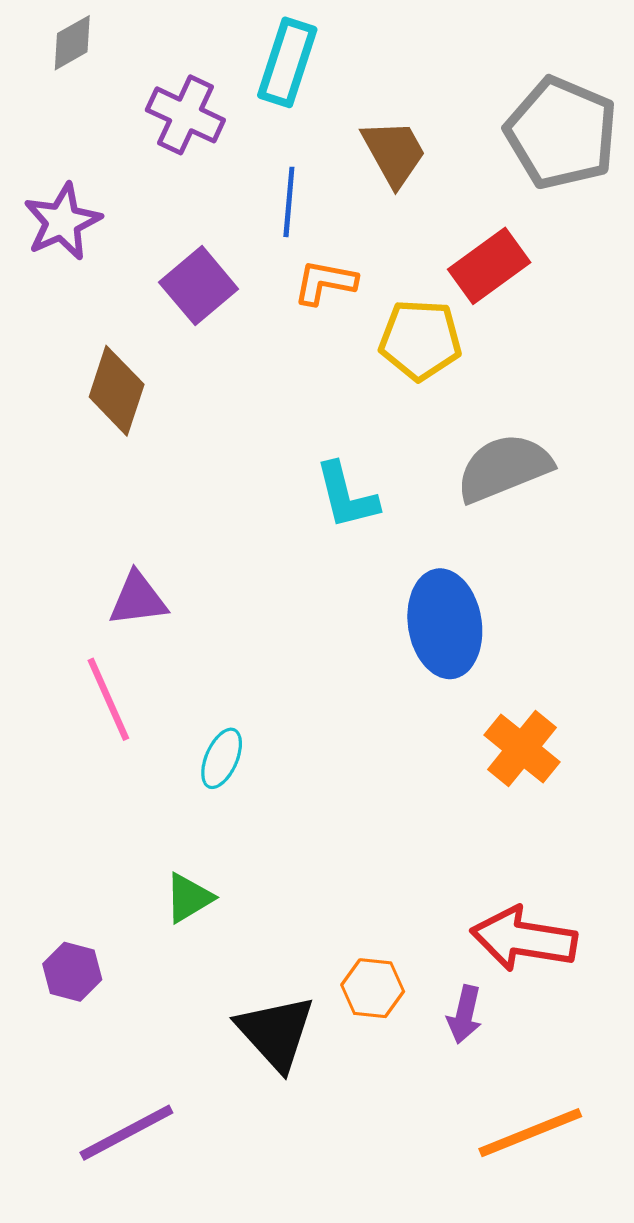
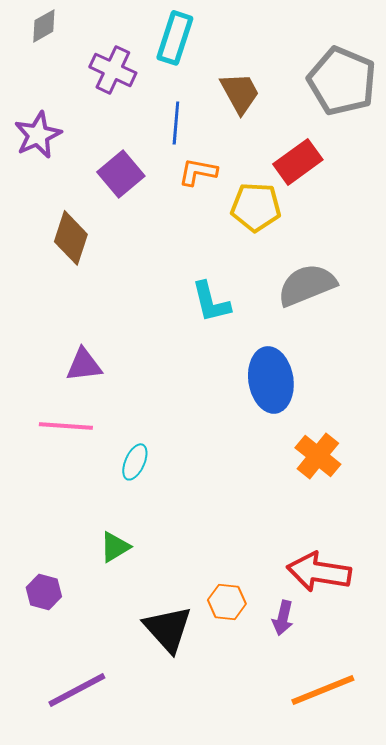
pink line: (108, 699) -> (66, 426), turned -62

